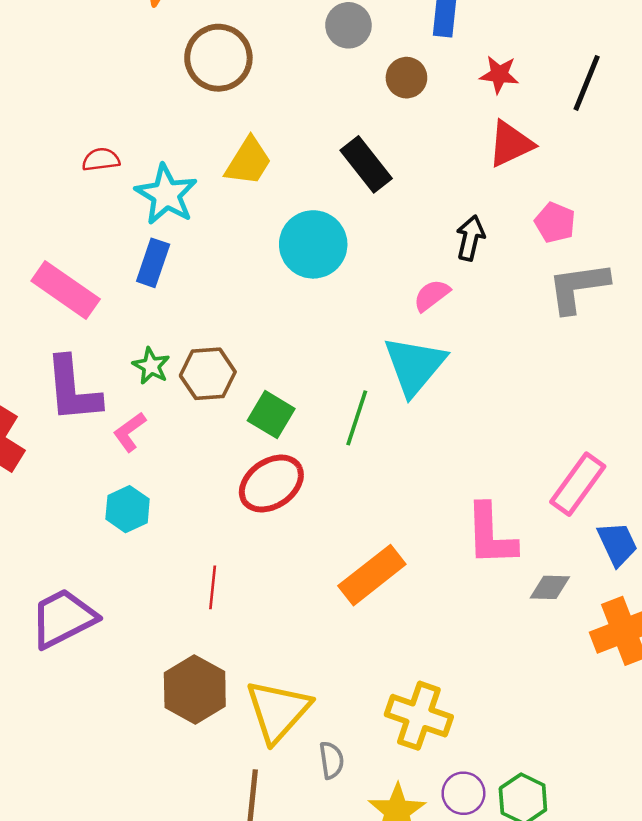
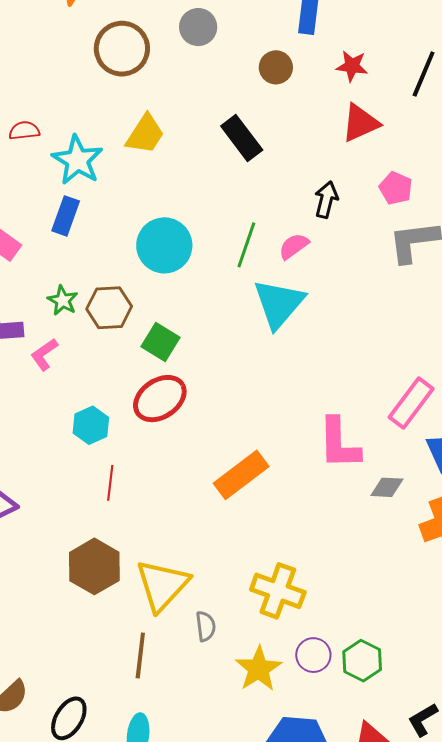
gray circle: (348, 25) -> (198, 27), moved
cyan circle: (313, 244) -> (164, 245), moved
green line: (357, 418) -> (246, 245), moved
cyan hexagon: (128, 509) -> (91, 425), moved

